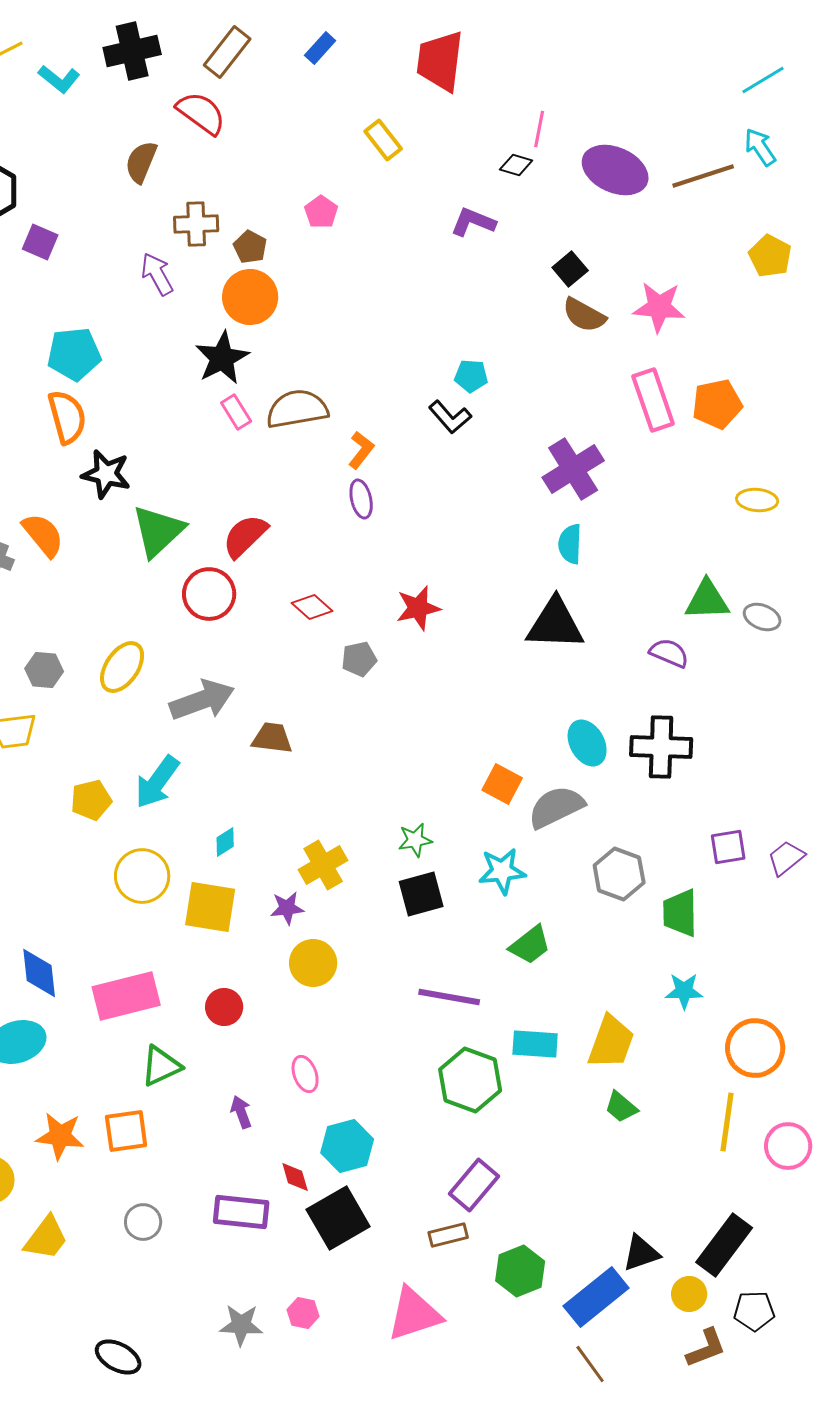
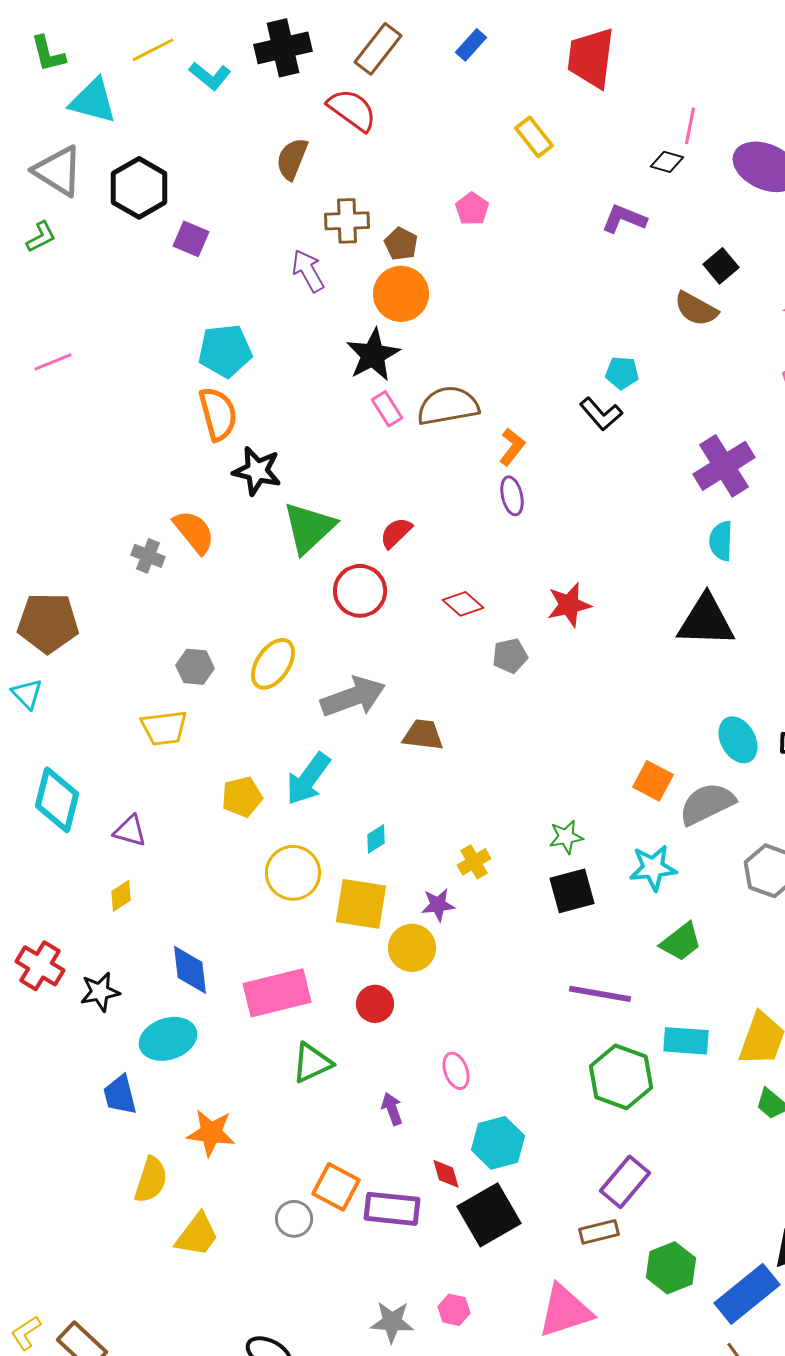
brown semicircle: (584, 315) -> (696, 309), moved
red semicircle: (245, 536) -> (396, 533), size x0.7
yellow cross: (323, 865) -> (474, 862), size x0.7
yellow circle: (313, 963) -> (412, 948), moved
orange square: (126, 1131) -> (336, 1187), moved, turned 36

